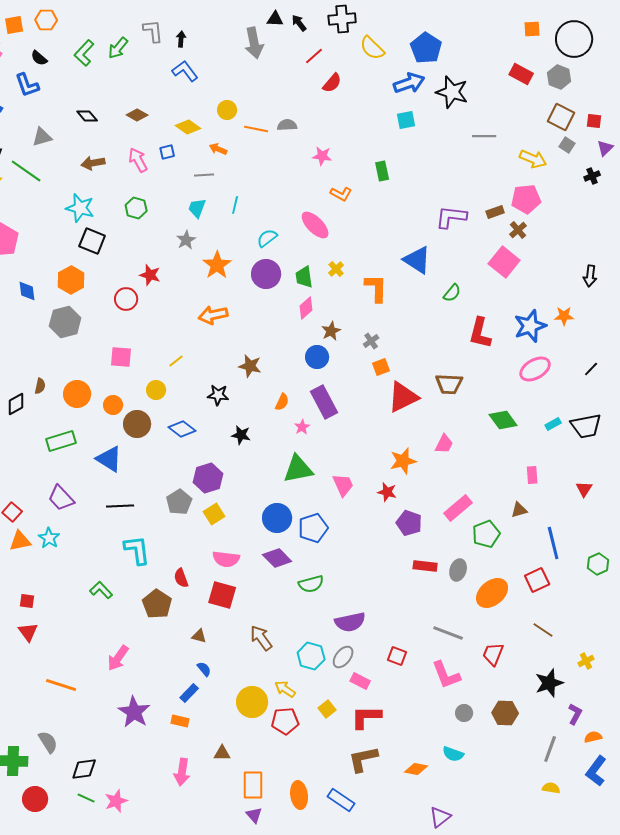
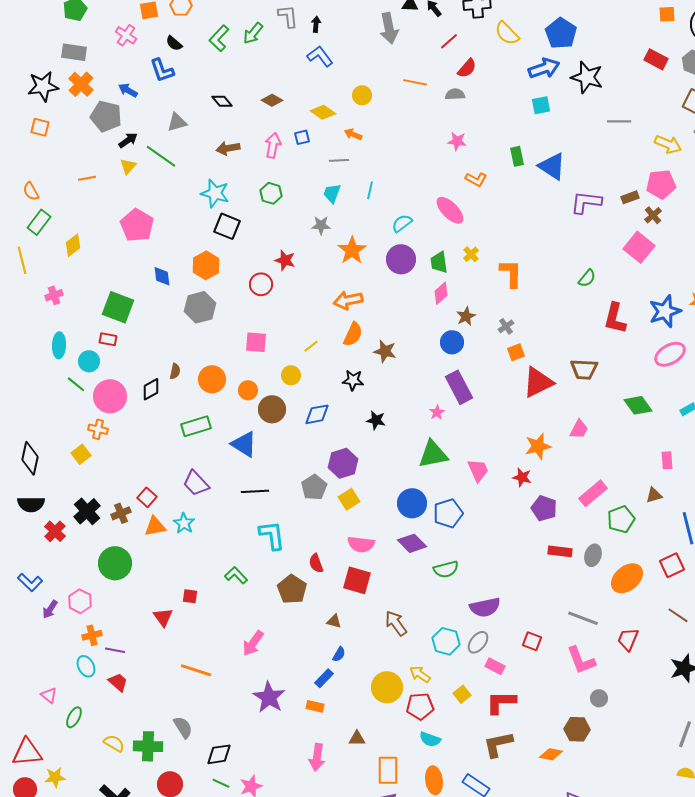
gray semicircle: (287, 125) -> (455, 94), moved
orange line: (256, 129) -> (415, 82), moved
pink arrow: (138, 160) -> (273, 145), turned 40
gray star: (186, 240) -> (321, 225), turned 30
blue triangle: (417, 260) -> (552, 166), moved
orange semicircle: (282, 402) -> (353, 334), moved, size x1.4
blue diamond: (182, 429) -> (317, 414), turned -48
red square: (27, 601) -> (190, 596), moved
blue semicircle: (204, 669) -> (339, 654), turned 70
brown hexagon: (505, 713) -> (577, 729), moved
cyan semicircle: (453, 754) -> (430, 739), moved

